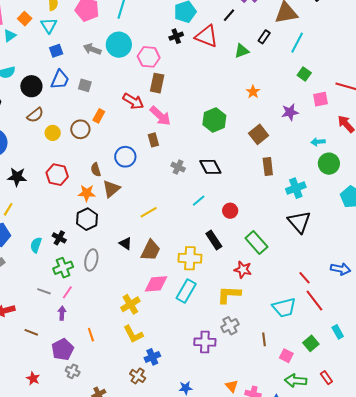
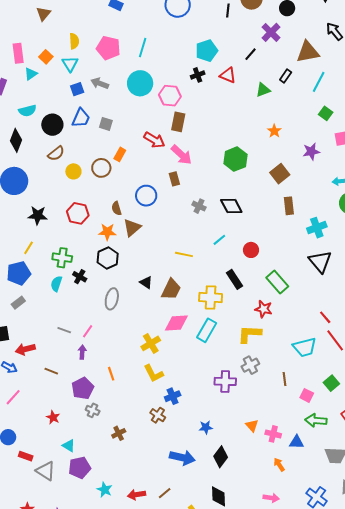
red triangle: (206, 36) -> (228, 75), size x0.7
gray arrow: (92, 49) -> (100, 83), moved
yellow line: (149, 212) -> (184, 254), moved, turned 42
green cross: (63, 268) -> (62, 258), moved, turned 30

